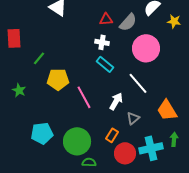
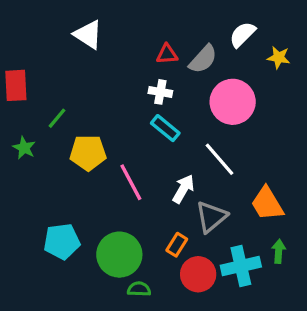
green star: (19, 90) -> (24, 148), moved
gray triangle: (133, 118) -> (211, 217), size x1.5

